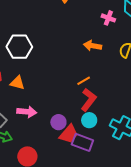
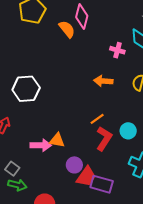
orange triangle: (17, 83) -> (57, 140), moved
pink arrow: (27, 112) -> (41, 145), moved
cyan circle: (89, 120) -> (128, 131), moved

